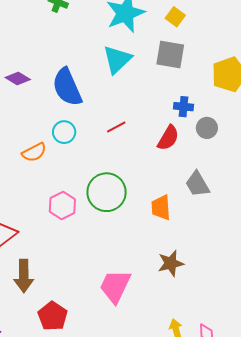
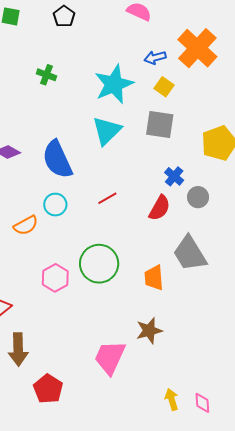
blue cross: (184, 107) -> (174, 176), turned 36
gray trapezoid: (197, 184) -> (190, 254), size x1.4
brown star: (171, 263) -> (149, 331), moved

